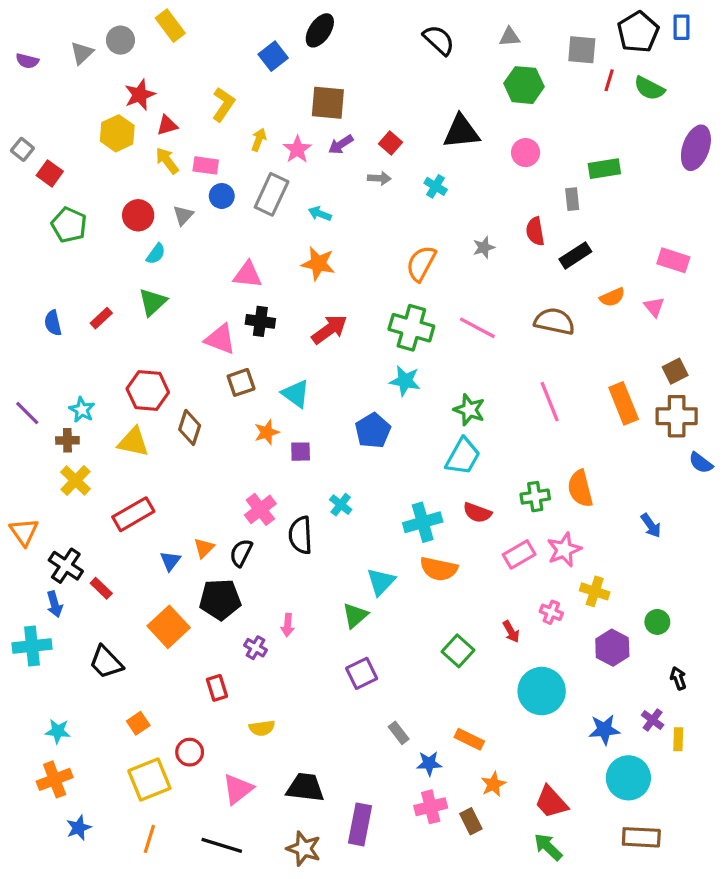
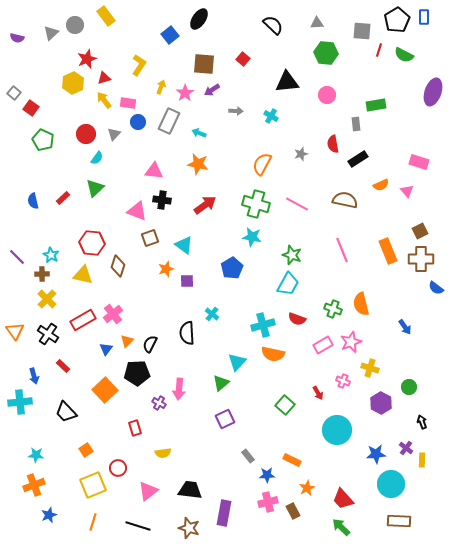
red square: (391, 143) -> (243, 59), moved
green cross: (535, 497) -> (333, 309), turned 30
pink cross: (260, 509) -> (113, 314), moved
black cross: (66, 566) -> (48, 334), moved
pink arrow: (288, 625) -> (179, 389), size x1.5

